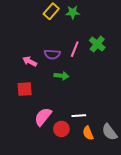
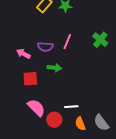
green cross: (97, 44) -> (100, 40), moved
red square: (25, 89) -> (30, 79), moved
pink semicircle: (43, 117) -> (36, 108), turned 96

